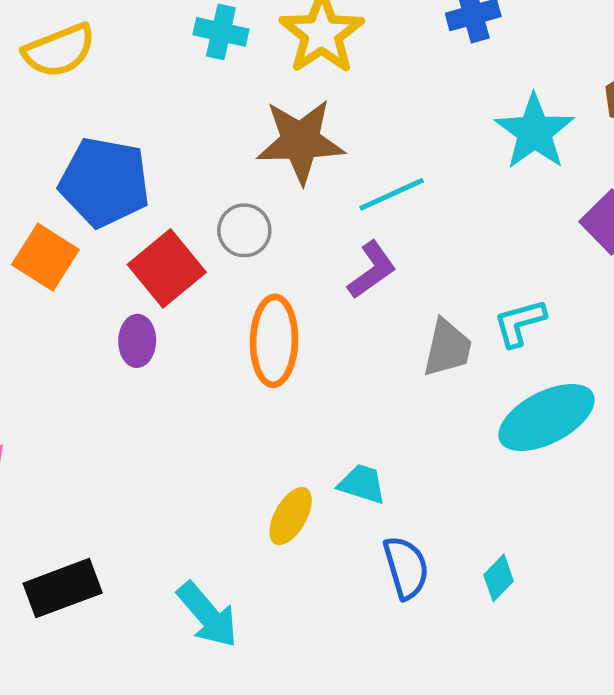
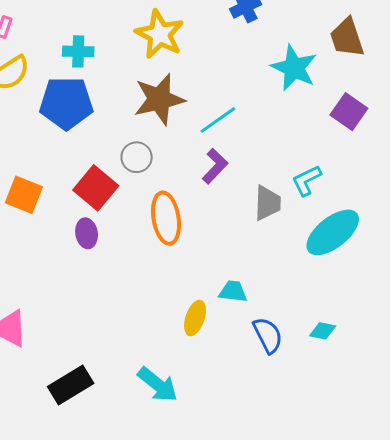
cyan cross: (221, 32) -> (78, 51), moved
blue pentagon: (104, 182) -> (66, 103), moved
cyan diamond: (499, 578) -> (323, 331), turned 68

